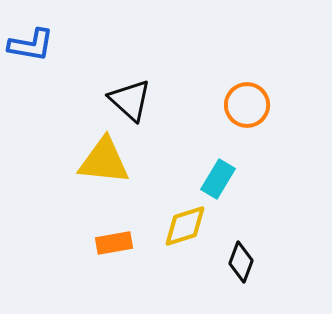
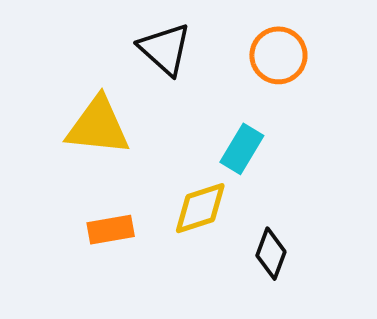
black triangle: (130, 100) -> (165, 49), moved

